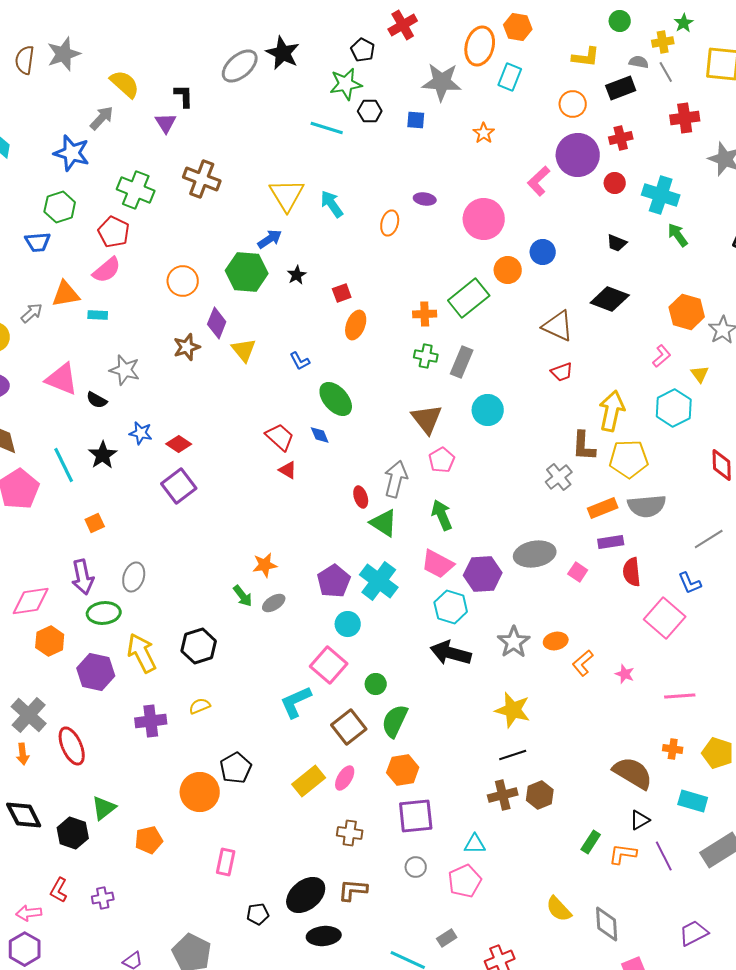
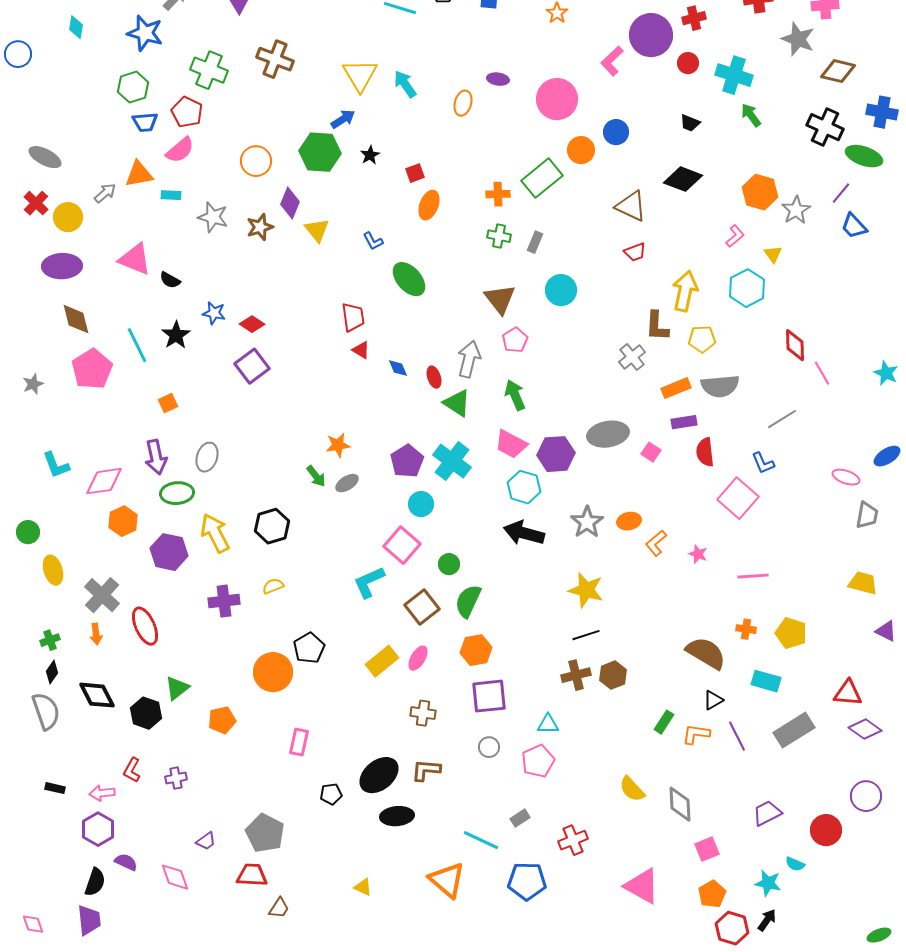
blue trapezoid: (38, 242) -> (145, 122), moved
gray rectangle: (462, 362) -> (535, 242), size x0.7
gray star: (125, 370) -> (213, 217), moved
blue diamond: (320, 435) -> (398, 368), moved
red trapezoid: (280, 437) -> (353, 317), turned 40
yellow pentagon: (629, 459) -> (702, 339), size x0.7

